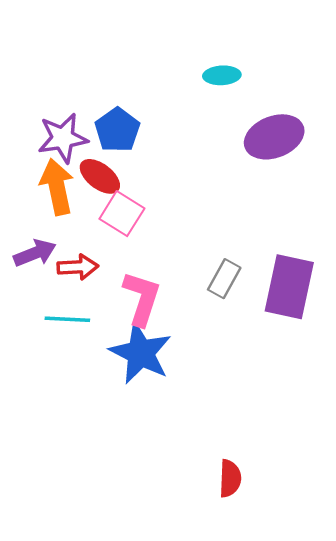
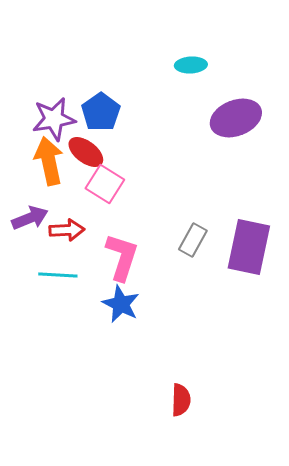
blue star: (141, 353) -> (121, 304), size x0.7
red semicircle: (230, 478) -> (181, 400), moved

